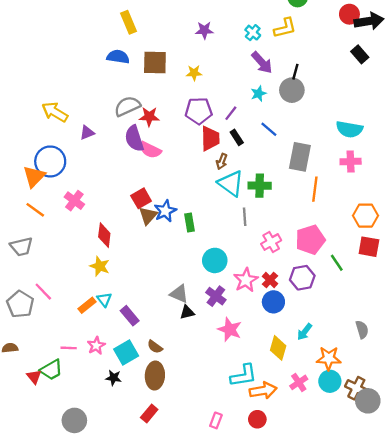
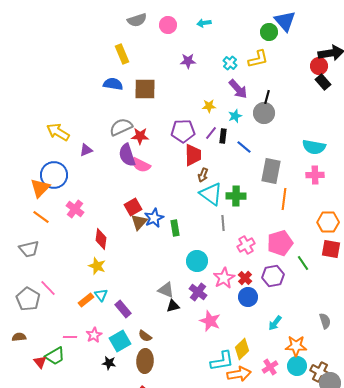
red circle: (349, 14) -> (319, 66), moved
yellow star: (194, 73) -> (209, 106), moved
black rectangle: (237, 137) -> (223, 136), moved, turned 40
yellow diamond: (278, 348) -> (242, 349), moved, turned 30

